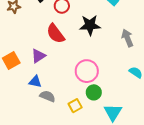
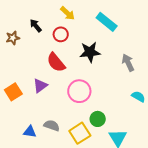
pink circle: (87, 71) -> (79, 91), moved
blue triangle: (35, 82) -> (30, 132), moved
yellow square: (75, 106) -> (80, 133), size x1.5

